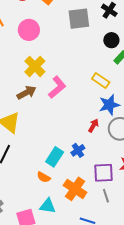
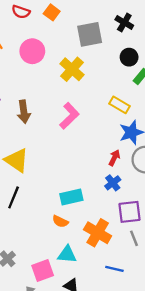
yellow cross: (35, 66) -> (72, 69), moved
brown arrow: (27, 93) -> (24, 112), moved, turned 114
blue cross: (78, 150) -> (113, 183), moved
cyan rectangle: (55, 157) -> (71, 197), turned 48

